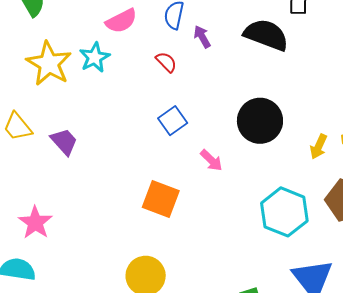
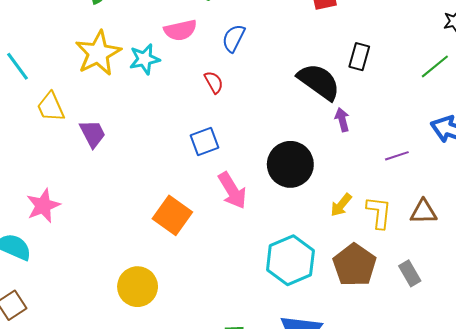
purple arrow: (202, 37) -> (342, 120), moved
pink arrow: (211, 160) -> (232, 191), size x1.5

